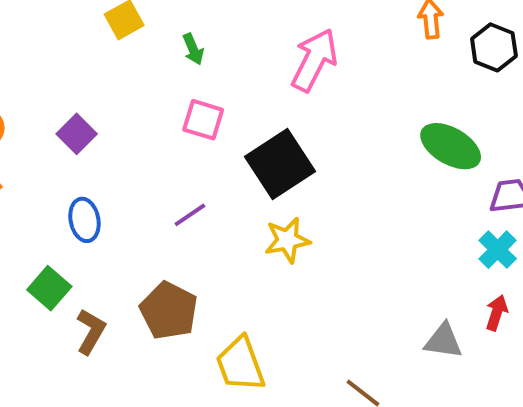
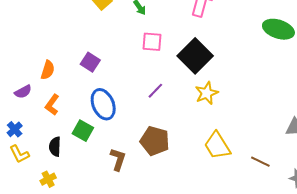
blue ellipse: (84, 220) -> (103, 104), size x1.4
green square: (49, 288) -> (83, 131), moved
yellow trapezoid: (240, 364) -> (217, 146), moved

